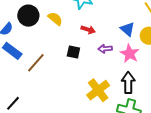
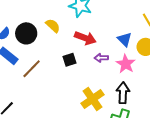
black circle: (28, 16) -> (26, 33), moved
red arrow: (88, 30) -> (85, 38), size x1.5
black square: (73, 52) -> (70, 60), turned -32

